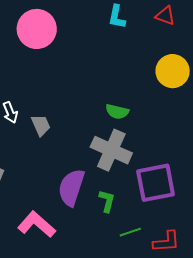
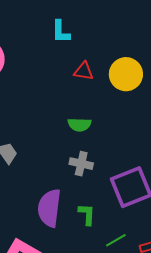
red triangle: (165, 16) -> (84, 71), moved
gray cross: (111, 150) -> (81, 164), size x0.6

